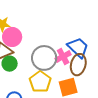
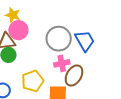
blue trapezoid: (78, 47) -> (85, 41), moved
gray circle: (44, 58) -> (59, 39), moved

